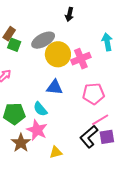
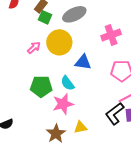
yellow circle: (58, 54) -> (59, 42), moved
pink star: (37, 130) -> (63, 104), turned 30
brown star: (21, 143) -> (56, 134), moved

